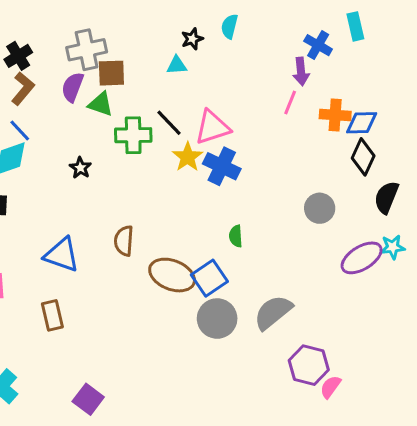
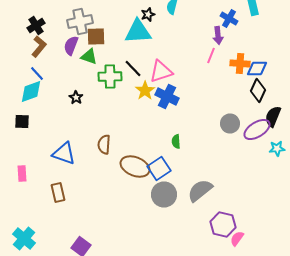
cyan triangle: (177, 65) -> (138, 32), size x2.0
purple ellipse: (362, 258) -> (257, 130), moved

